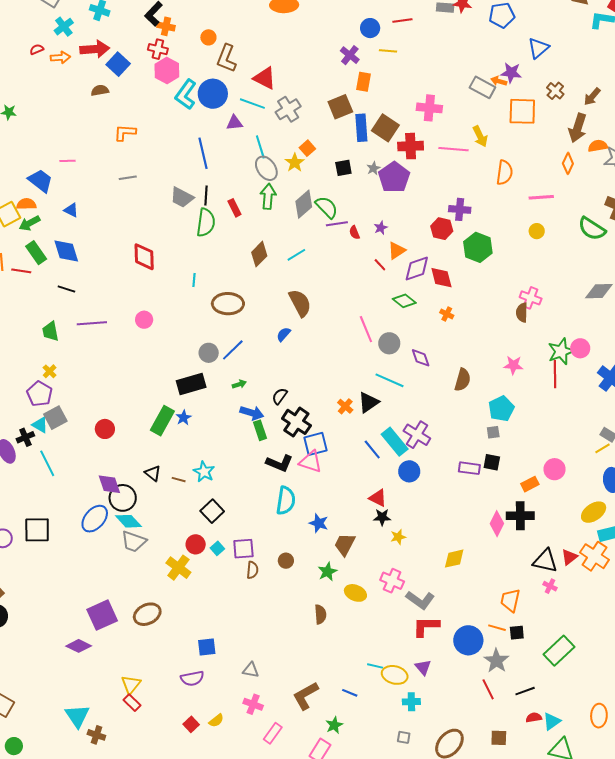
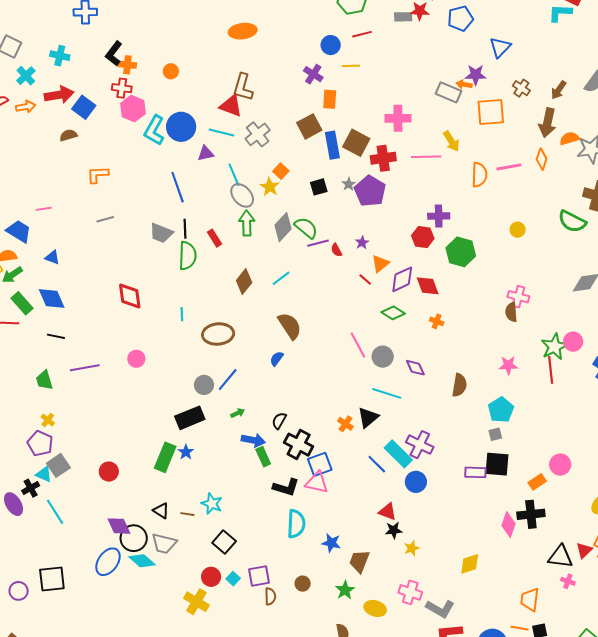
brown L-shape: (227, 58) -> (243, 87), moved
pink line: (541, 197) -> (509, 167), moved
black square: (492, 462) -> (497, 464), size x1.5
gray trapezoid: (134, 541) -> (164, 543), moved

